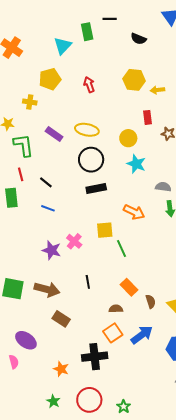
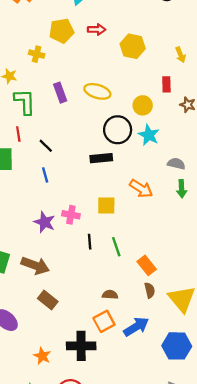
yellow hexagon: (134, 80) -> (133, 46), moved
red arrow: (89, 85) -> (97, 29), moved, turned 105
yellow arrow: (157, 90) -> (181, 55), turned -112
purple rectangle: (54, 134) -> (60, 93), turned 30
black circle: (91, 160) -> (118, 130), moved
blue line: (48, 208) -> (45, 175), turned 48
pink cross: (74, 241) -> (71, 215), turned -35
green line: (122, 249) -> (116, 247), moved
black line: (88, 282) -> (90, 242), moved
orange rectangle: (129, 287) -> (147, 265), moved

